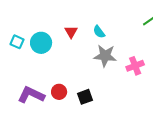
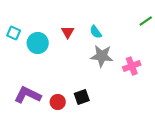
cyan square: (17, 42) -> (14, 33), moved
red circle: (59, 92) -> (58, 102), moved

